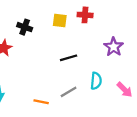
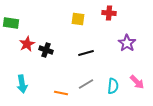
red cross: (85, 15) -> (109, 13), moved
black cross: (25, 27) -> (46, 50), moved
cyan semicircle: (96, 81) -> (113, 86), moved

